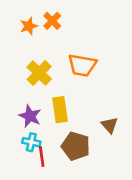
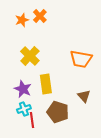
orange trapezoid: (82, 65) -> (81, 59), moved
cyan cross: (31, 142) -> (24, 109), turned -32

